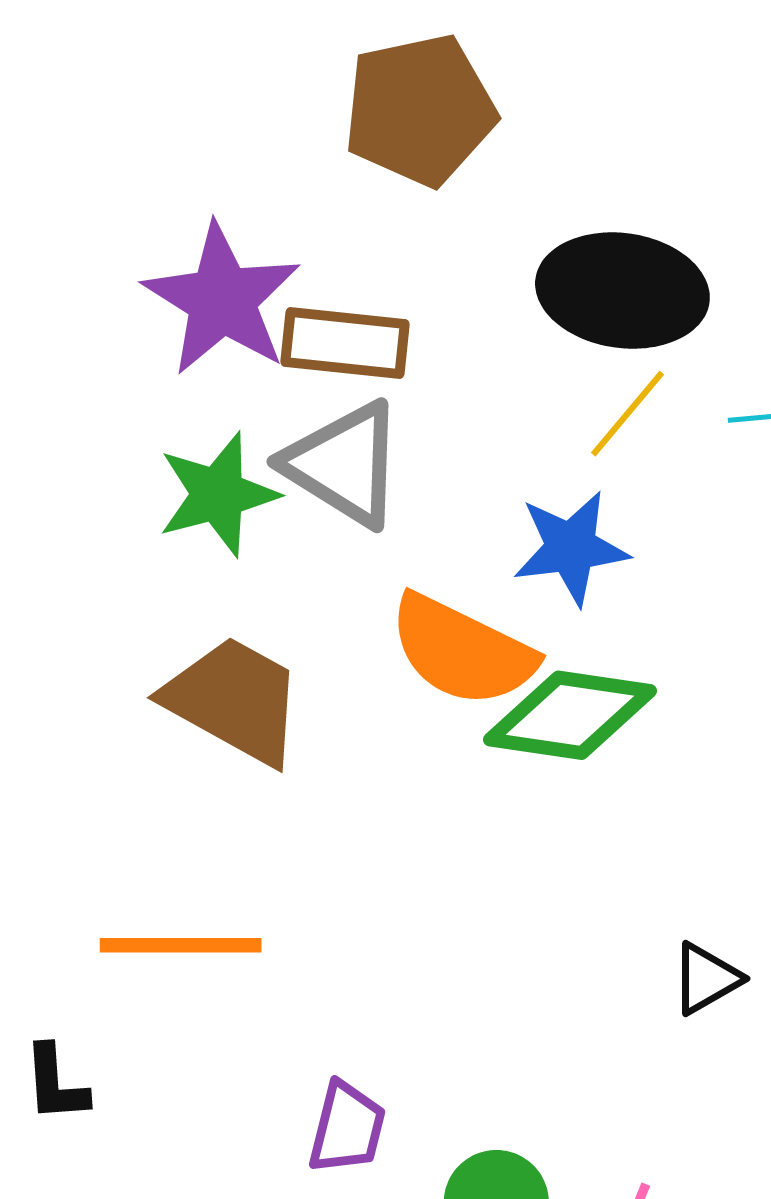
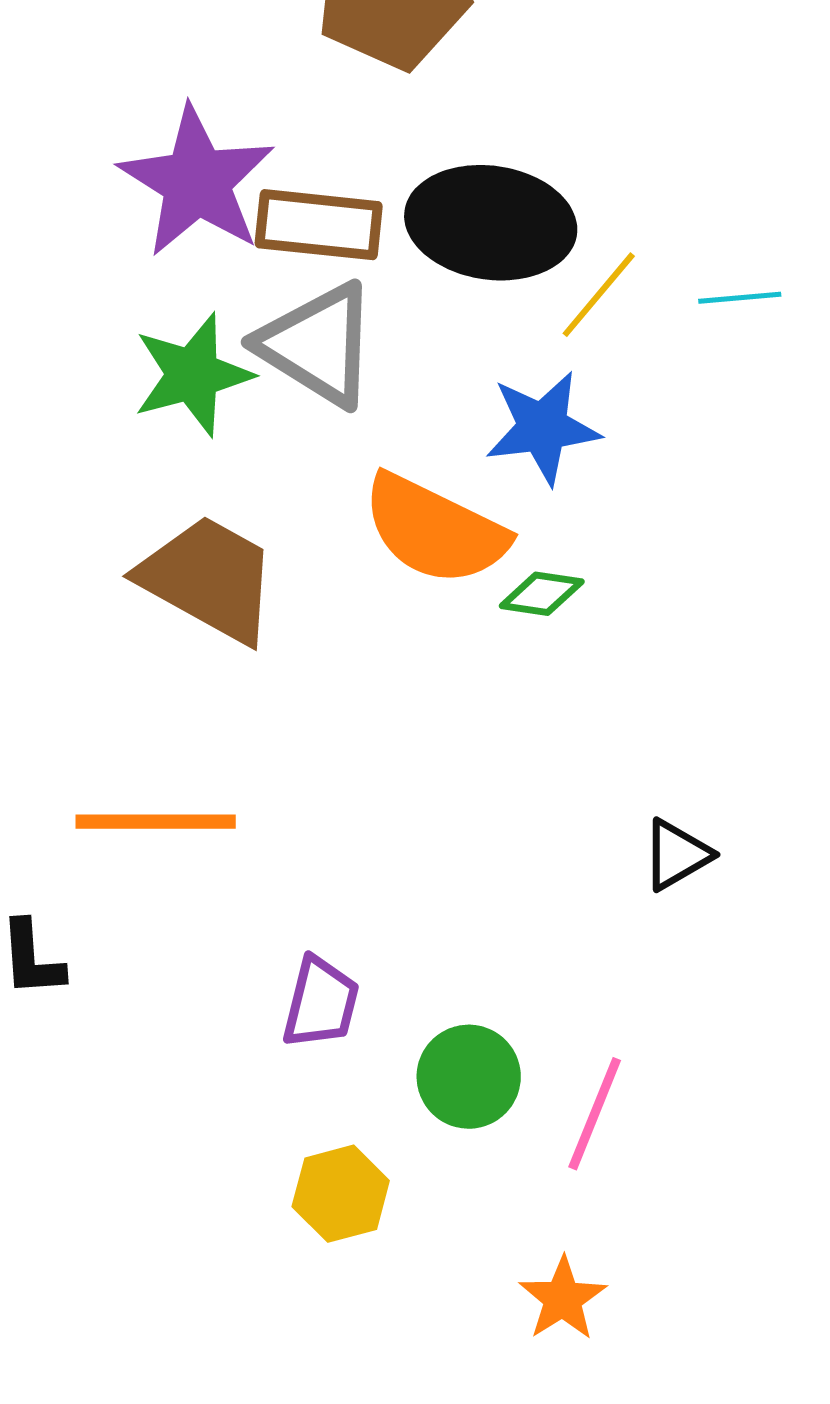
black ellipse: (622, 291) -> (491, 223), moved
green diamond: (570, 715) -> (542, 594), size x0.5

